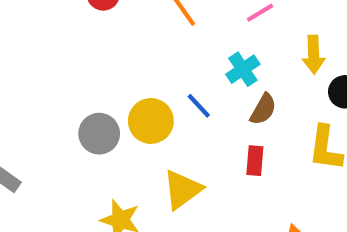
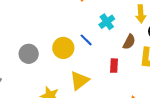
brown semicircle: (263, 109) -> (129, 42), moved
gray circle: (99, 134) -> (29, 54), moved

